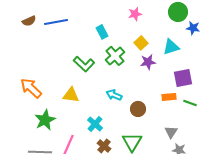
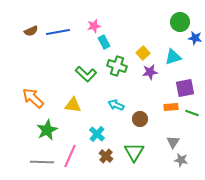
pink star: (135, 14) -> (94, 26), moved
green cross: (115, 56) -> (117, 66), turned -30

